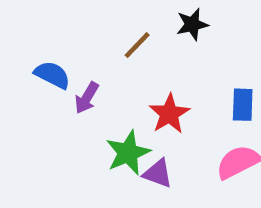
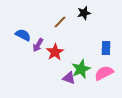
red star: (169, 114) -> (55, 52), moved
green star: (128, 153) -> (81, 69), moved

